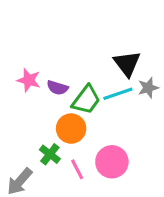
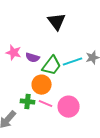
black triangle: (127, 64) -> (57, 22), moved
green cross: (50, 154) -> (28, 102), turned -32
pink line: (77, 169) -> (46, 104), moved, turned -40

